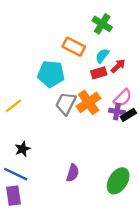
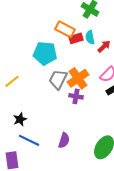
cyan semicircle: (102, 56) -> (90, 37), turned -48
red rectangle: (99, 73) -> (76, 38), moved
purple cross: (117, 111) -> (76, 96), moved
blue line: (16, 174) -> (29, 140), moved

